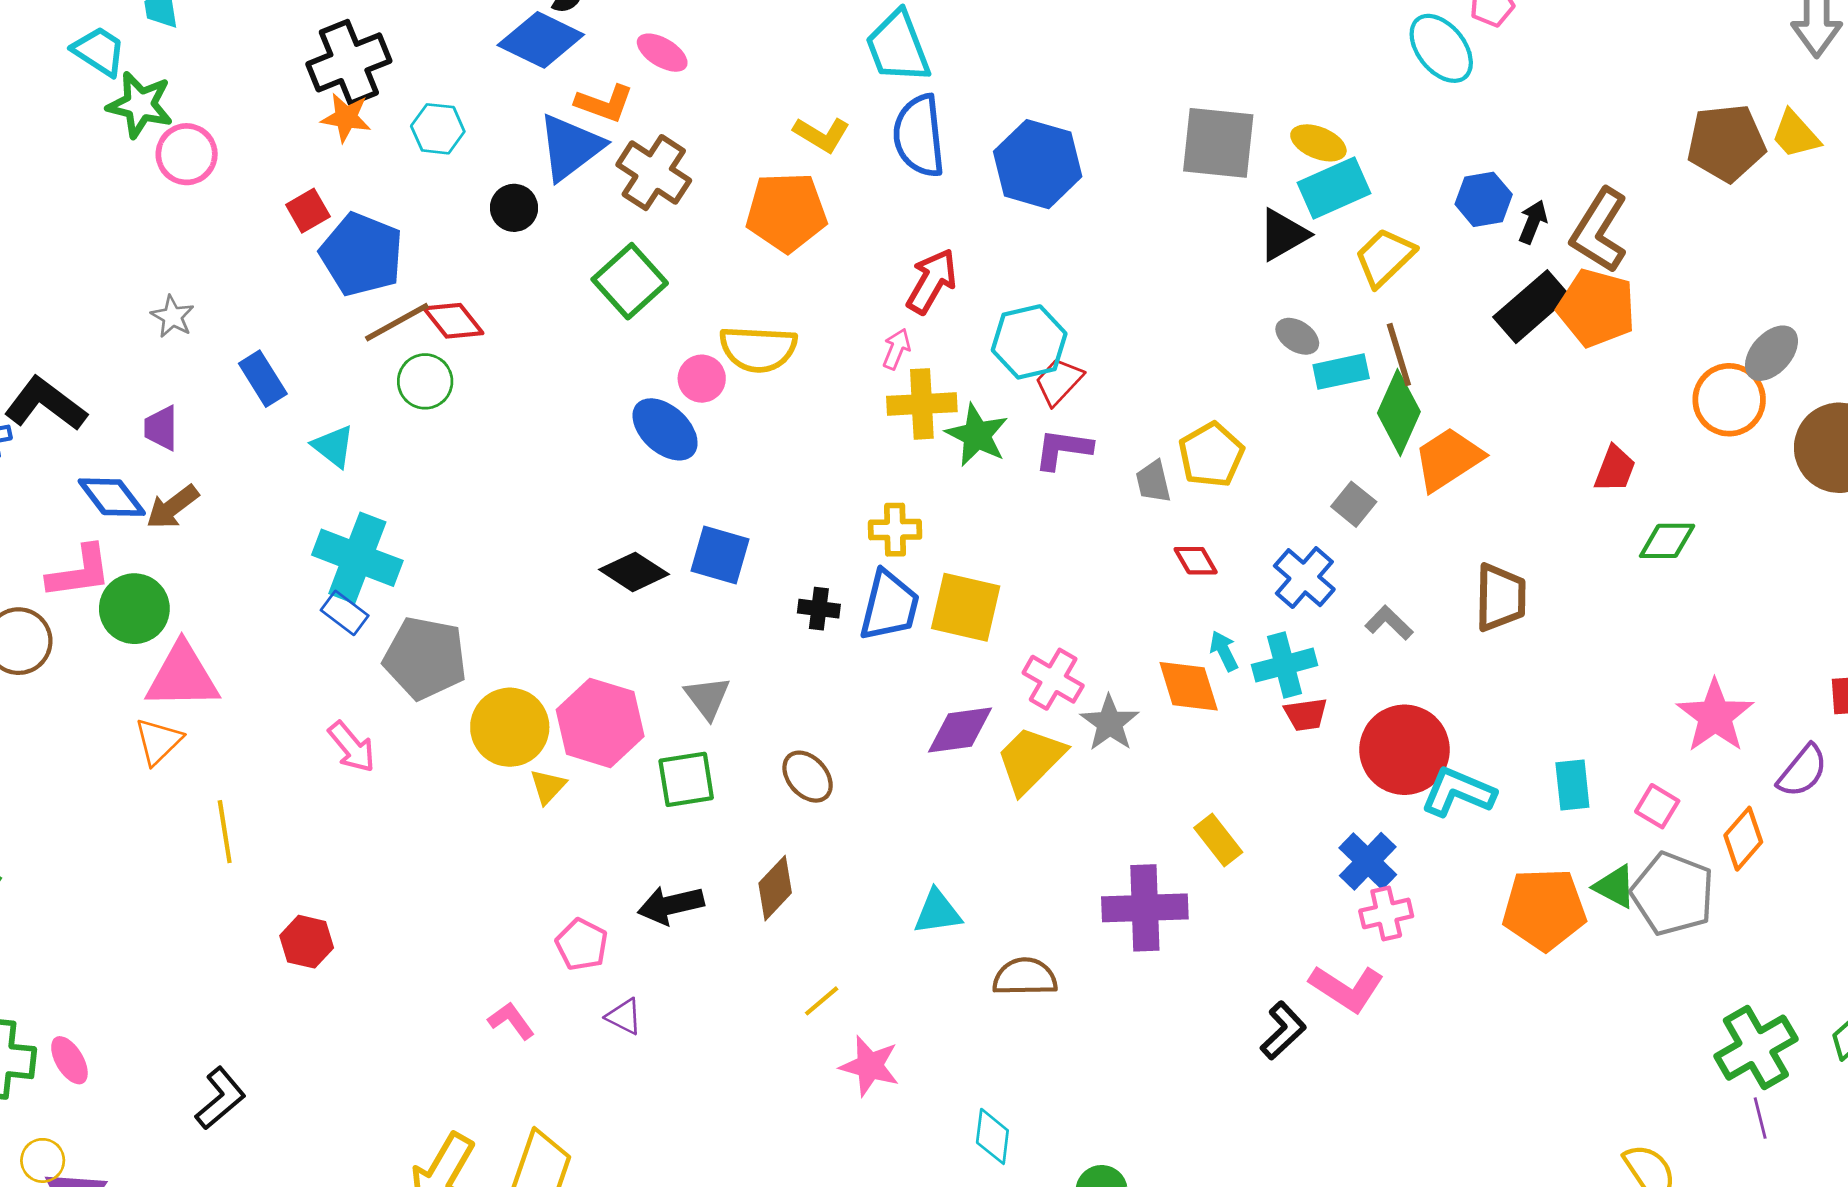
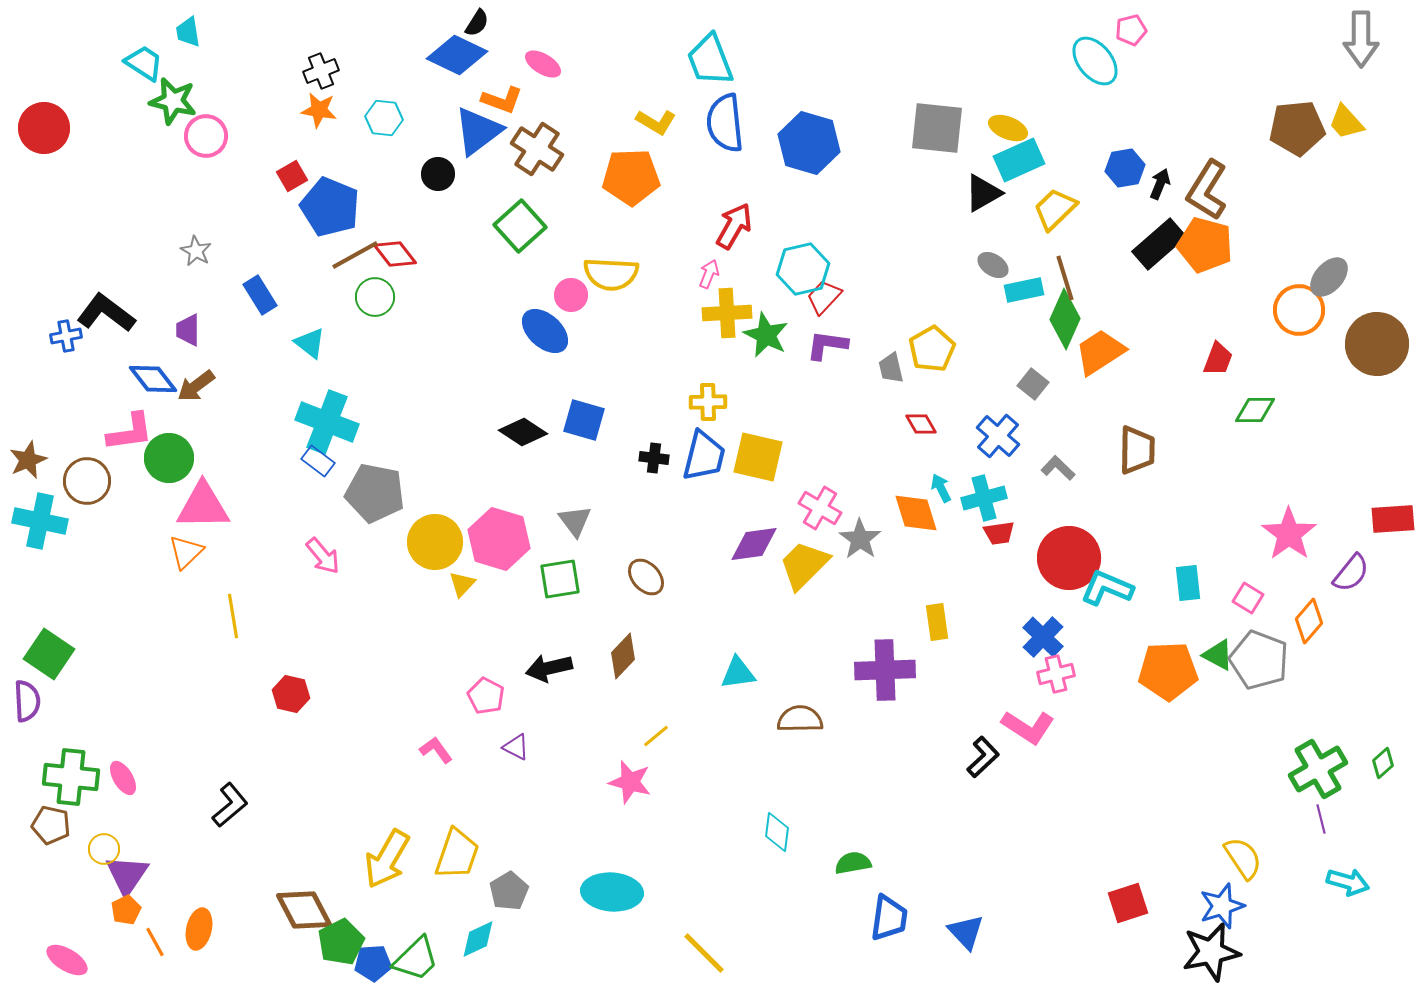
black cross: (349, 62) -> (321, 71), size x0.6
yellow rectangle: (1218, 840) -> (937, 622), turned 30
pink star: (870, 1066) -> (630, 782), moved

